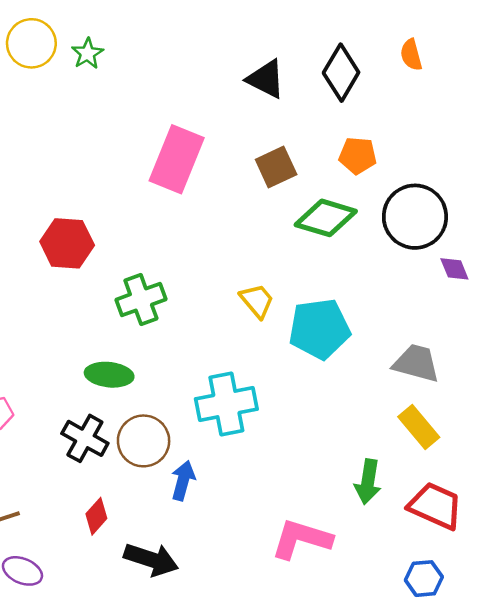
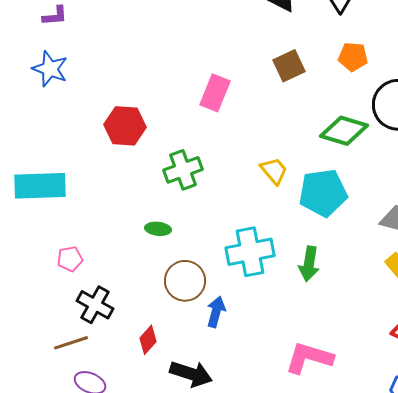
pink rectangle: (177, 159) -> (215, 93), moved, size x0.7
green diamond: (326, 218) -> (344, 131), moved
green ellipse: (109, 375) -> (158, 229), size x0.7
black cross: (85, 438) -> (95, 305), moved
green arrow: (368, 482) -> (309, 264), moved

